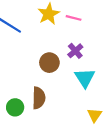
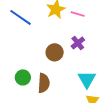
cyan triangle: (85, 78) -> (87, 79), moved
green circle: (15, 107) -> (23, 77), moved

